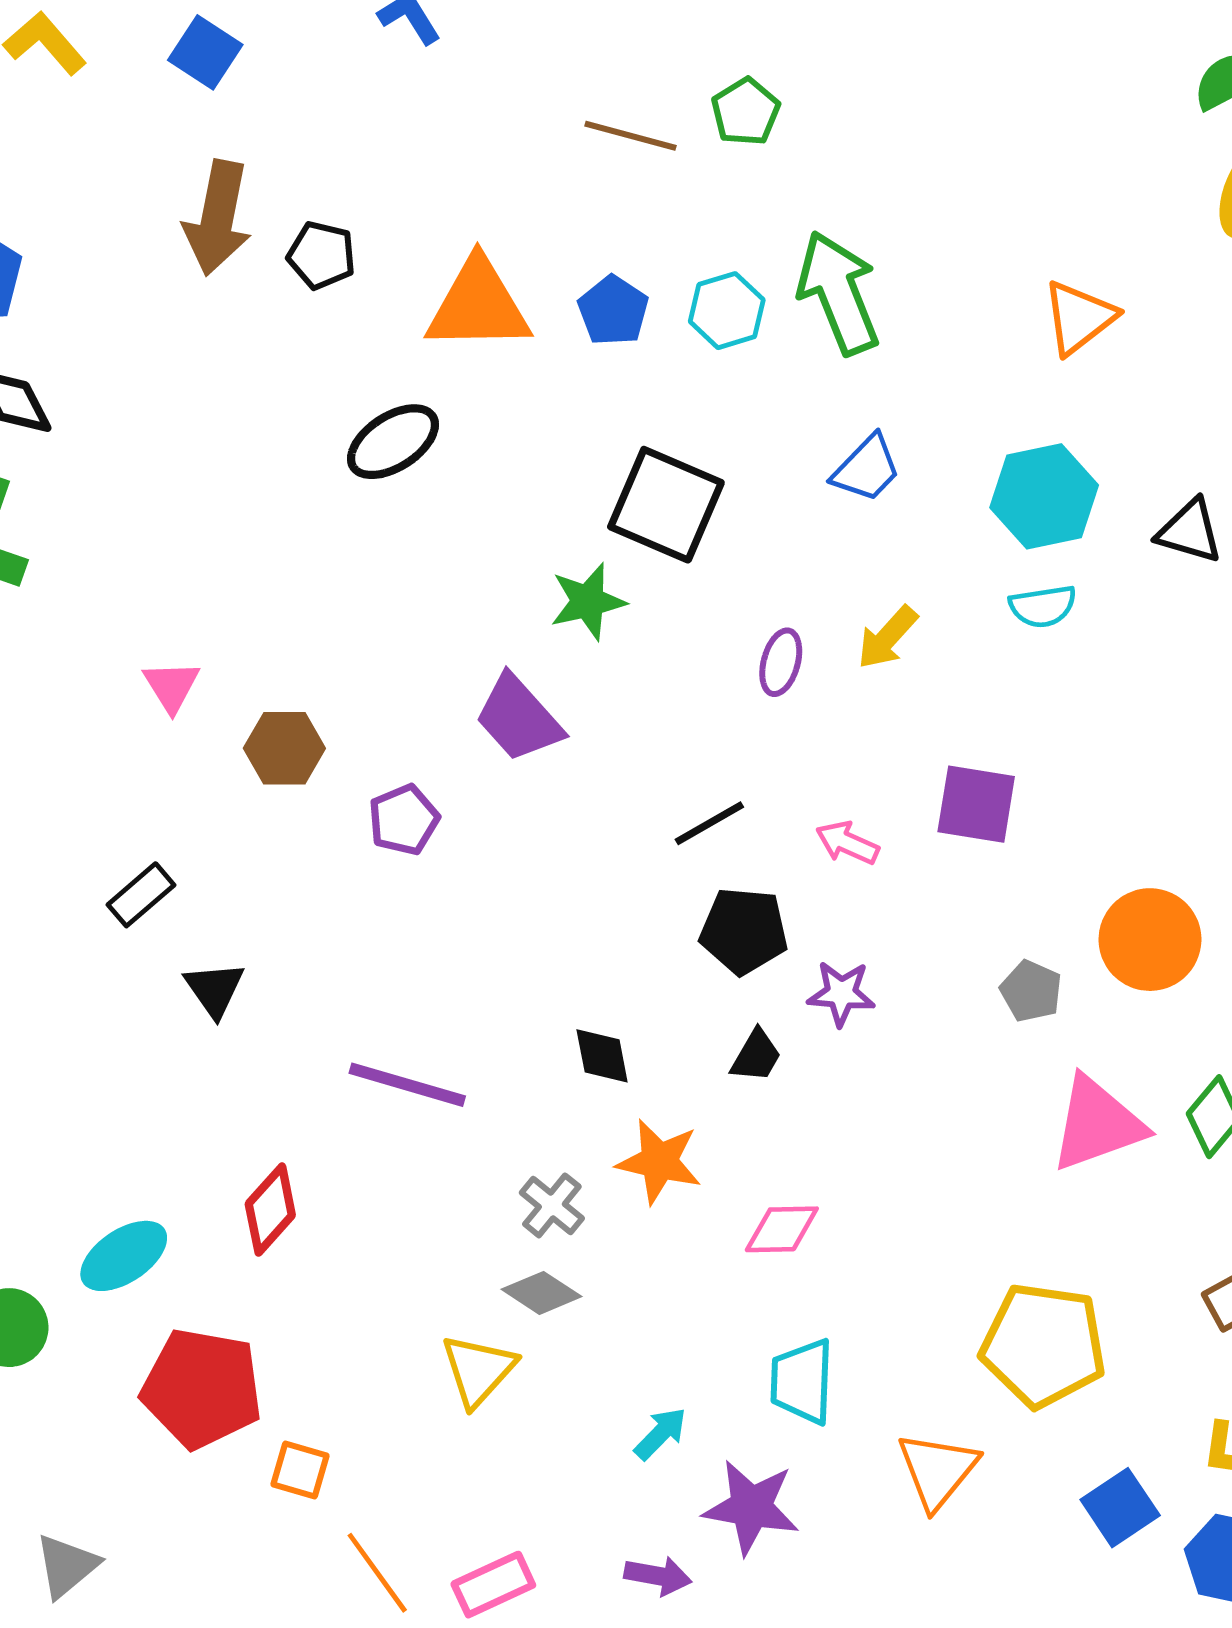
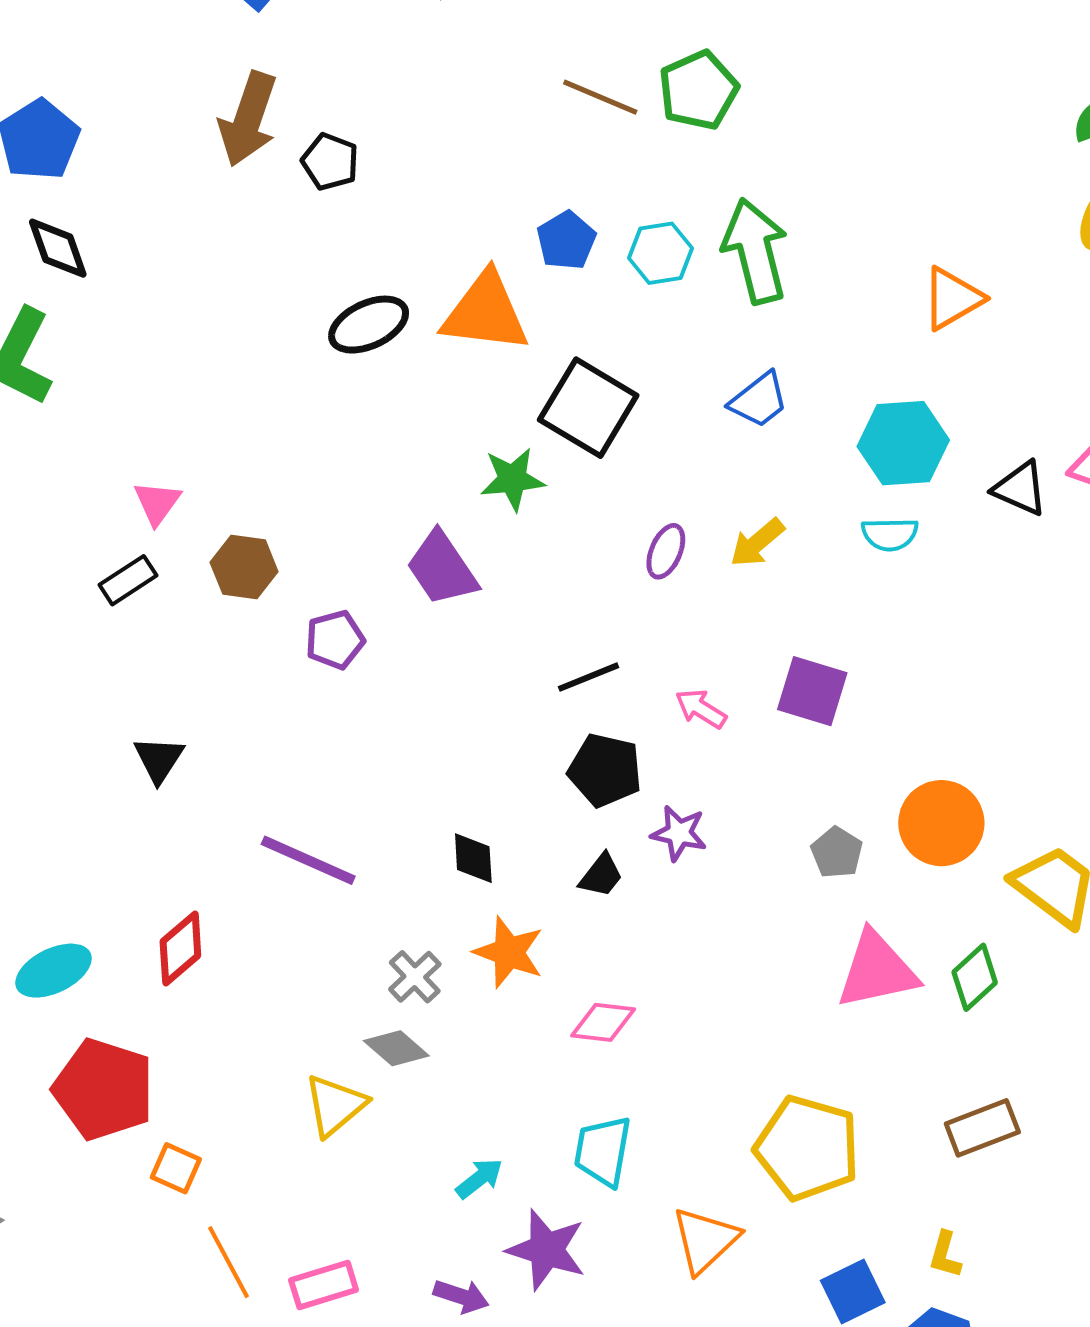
green pentagon: (746, 112) -> (698, 90), size x1.4
orange triangle: (478, 305) -> (485, 313), moved
black rectangle: (141, 895) -> (128, 580), moved

